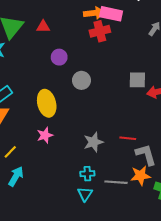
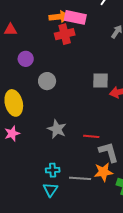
gray star: (93, 142) -> (57, 129), moved, turned -30

